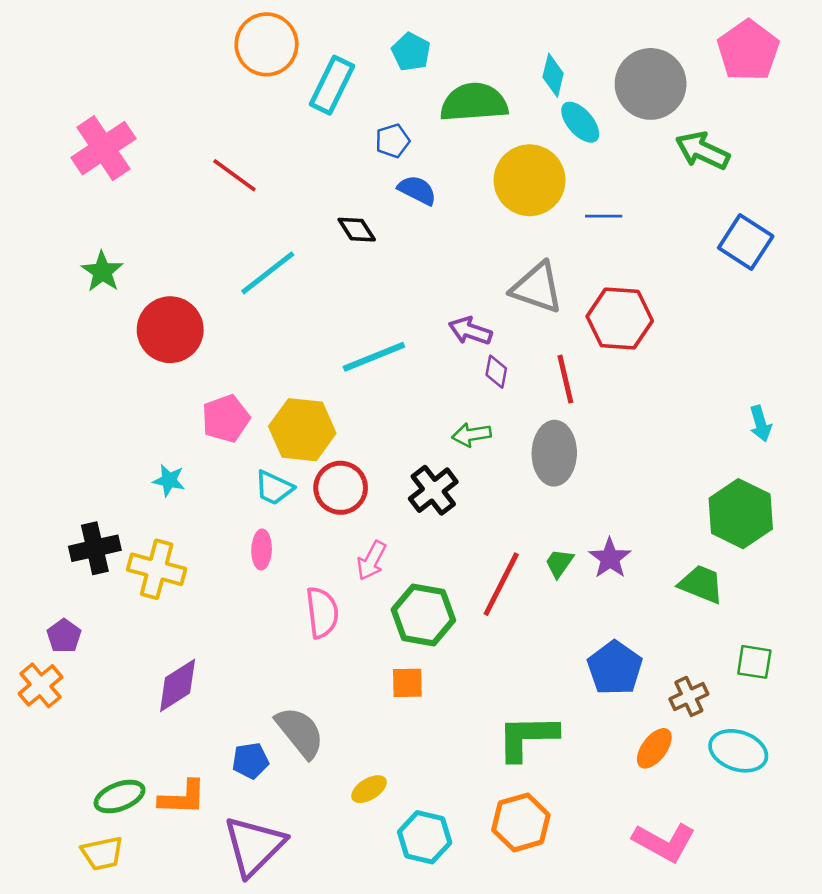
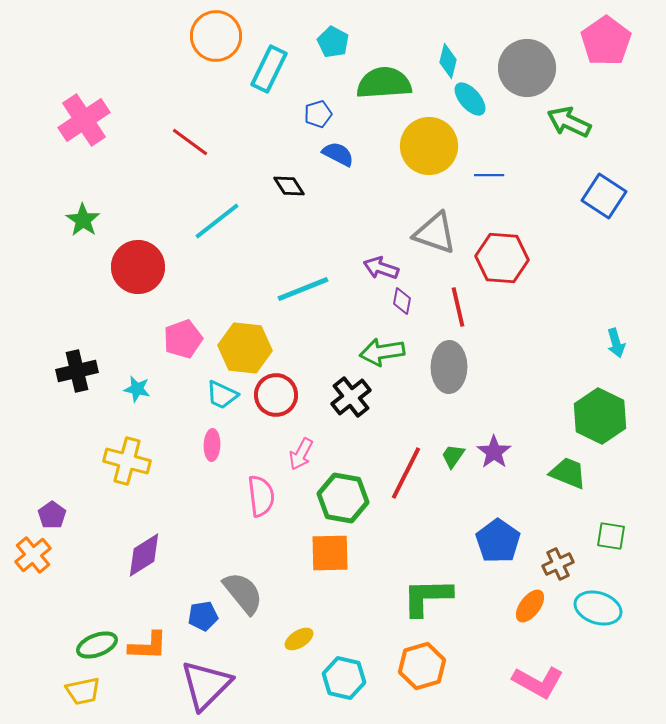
green arrow: (472, 435) -> (382, 352), size x1.4
black cross: (95, 548) -> (77, 371), moved
orange square: (407, 683) -> (330, 553), size x1.5

